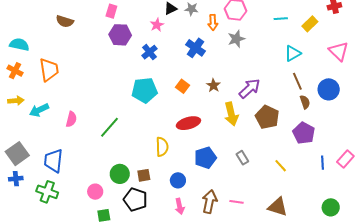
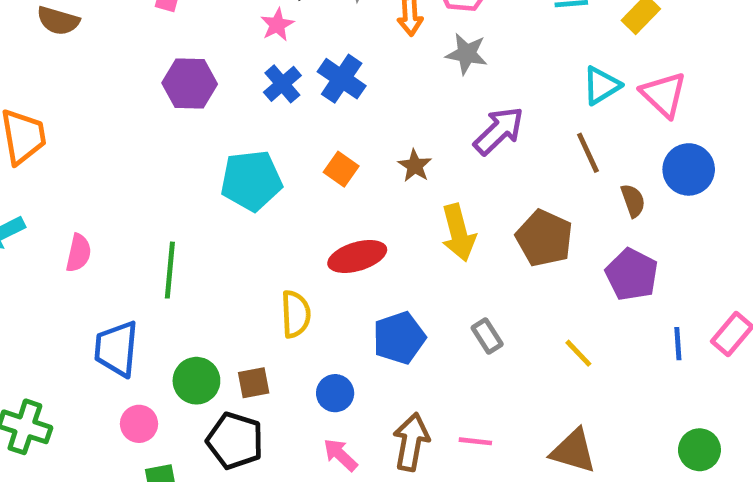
purple hexagon: (120, 35) -> (190, 84), moved
gray star: (236, 39) -> (467, 54), turned 30
blue cross: (195, 48) -> (342, 79), moved
pink triangle: (339, 51) -> (664, 94), moved
blue cross: (150, 52) -> (282, 84), moved
brown line: (297, 81) -> (588, 153), moved
purple arrow: (250, 88) -> (499, 131), moved
green line: (110, 127) -> (170, 270), turned -35
blue trapezoid: (53, 161) -> (116, 349), moved
pink arrow: (180, 206) -> (340, 455), turned 147

